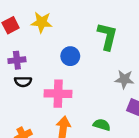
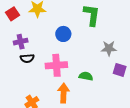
green semicircle: (102, 125) -> (86, 76), moved

